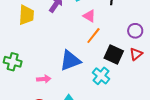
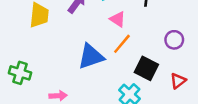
red triangle: (136, 54) -> (178, 81), moved
blue triangle: (70, 61) -> (91, 56), moved

